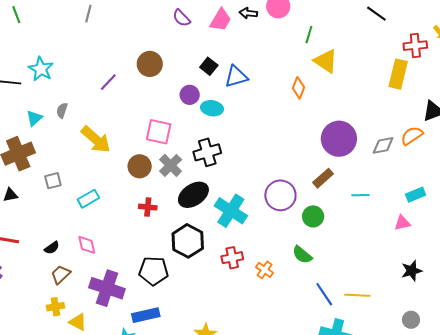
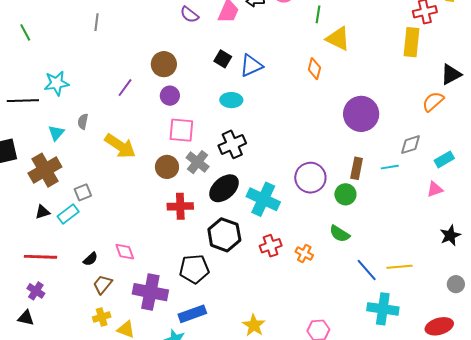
cyan star: (41, 69) -> (57, 83), turned -30
purple circle: (190, 95) -> (170, 96), moved
gray diamond: (383, 145) -> (410, 145), moved
brown rectangle: (323, 178) -> (357, 168), moved, turned -30
cyan rectangle: (88, 199) -> (68, 214), moved
red cross: (148, 207) -> (180, 206), size x1.4

